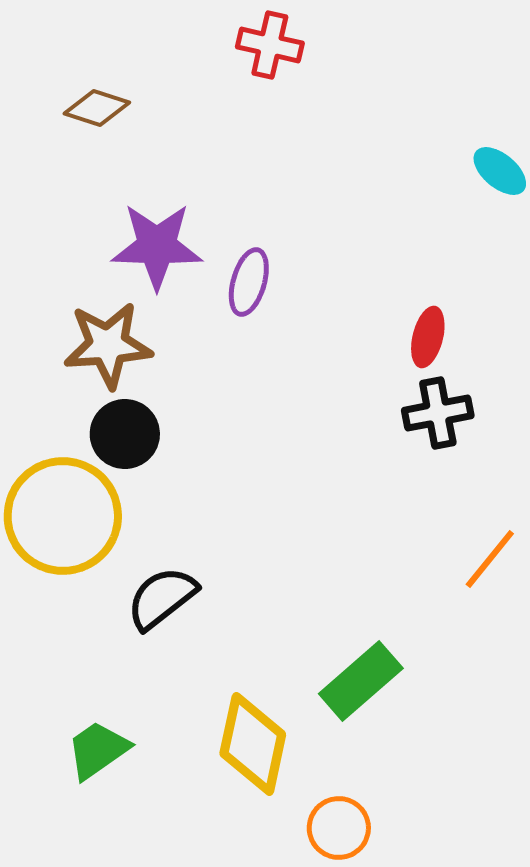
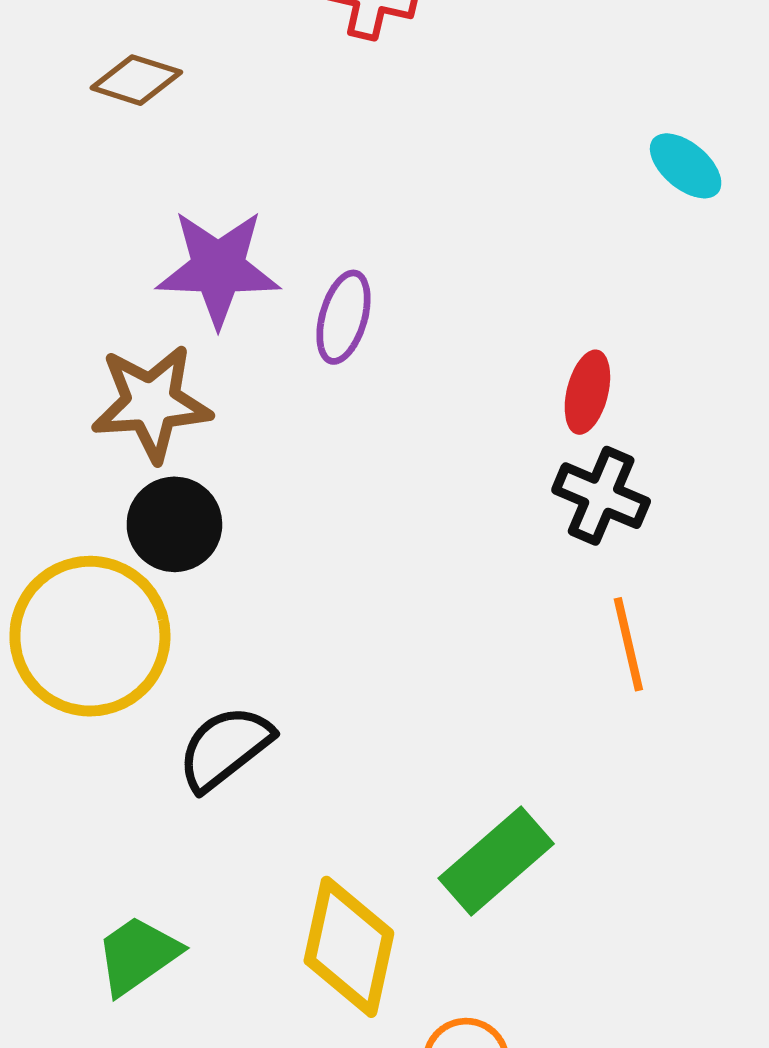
black cross: (438, 413) -> (601, 496), turned 34
orange line: (490, 559) -> (628, 644), moved, turned -52

